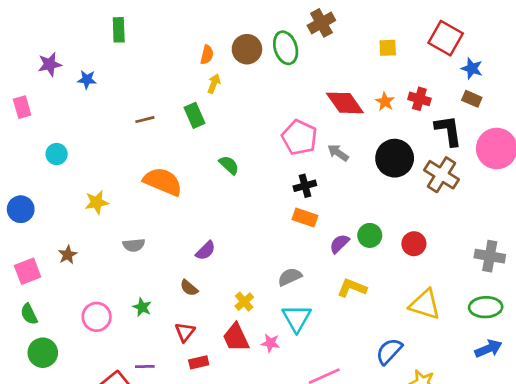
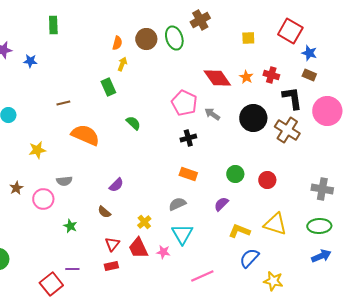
brown line: (145, 120) -> (63, 103), moved
orange rectangle: (305, 217) -> (188, 174), moved
purple semicircle: (339, 244) -> (221, 204), moved
yellow L-shape: (352, 288) -> (239, 231), moved
pink circle: (97, 317) -> (43, 199), moved
red triangle: (185, 332) -> (112, 244), moved

